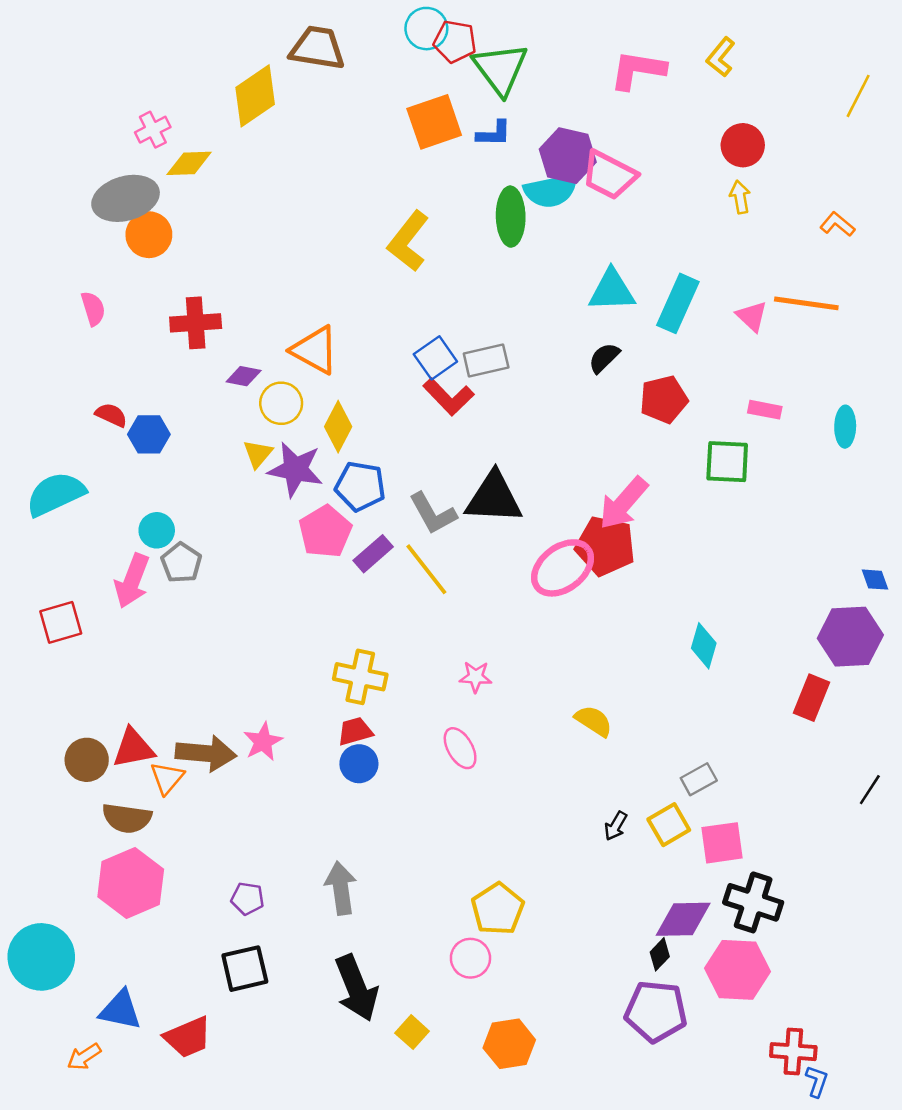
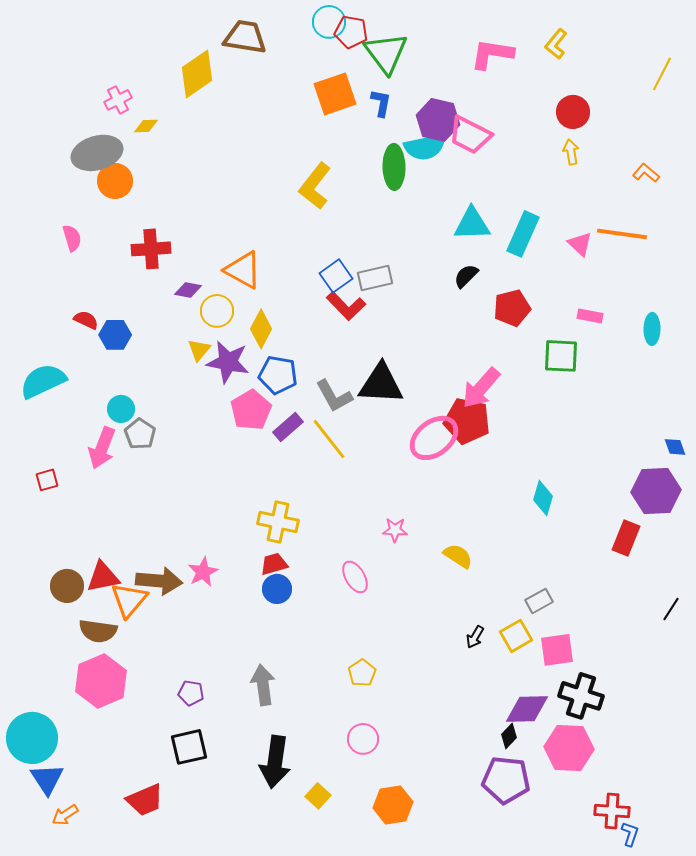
blue L-shape: (494, 134) -> (381, 103), turned -80
yellow diamond: (189, 163) -> (146, 126), size x0.7
red square: (61, 622) -> (47, 480), size x0.7
pink star: (476, 677) -> (395, 530), moved
orange triangle: (167, 778) -> (129, 600), size x1.4
yellow pentagon: (498, 909) -> (362, 673), moved, size x0.7
black arrow: (356, 988) -> (275, 762), turned 30
blue triangle: (120, 1010) -> (47, 779), moved, turned 45

